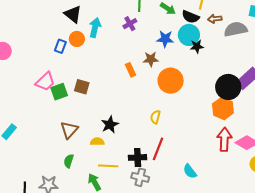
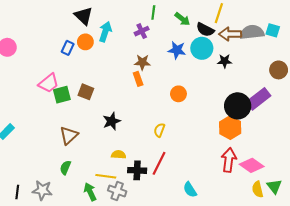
brown arrow: (215, 19) -> (230, 34), size x1.5
gray semicircle: (236, 29) -> (252, 32), moved
black star: (197, 46) -> (225, 61), moved
brown star: (151, 59) -> (142, 62), moved
orange circle: (171, 81) -> (178, 94), size x0.6
black star: (110, 125) -> (112, 121), moved
yellow semicircle: (97, 142) -> (119, 155), moved
gray cross: (140, 177) -> (117, 191), moved

